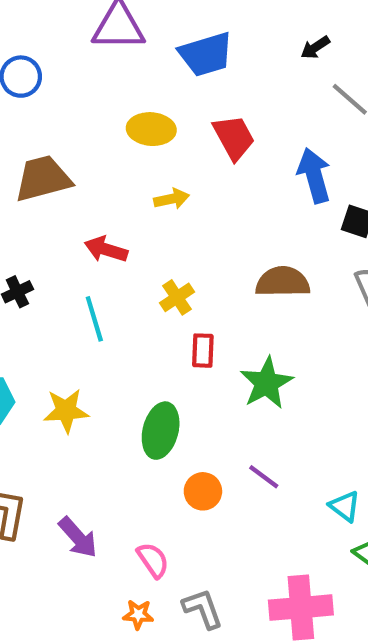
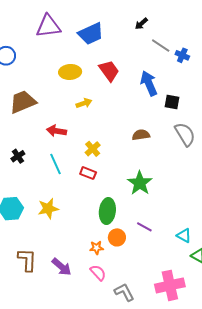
brown semicircle: (283, 282) -> (141, 135), size x0.7
red rectangle: (203, 351) -> (88, 173), moved, turned -63
green ellipse: (161, 431) -> (107, 211), moved
orange star: (138, 614) -> (97, 248), moved

